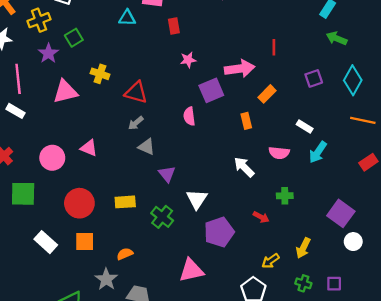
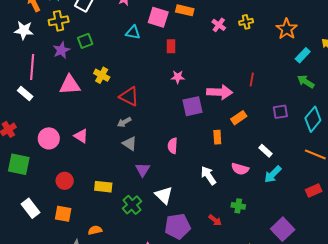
pink semicircle: (189, 116) -> (173, 146), moved
white triangle: (197, 199) -> (164, 195), turned -30
red circle: (79, 203) -> (65, 181), size x0.7

